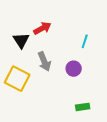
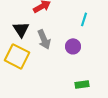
black triangle: (21, 40) -> (21, 29), moved

